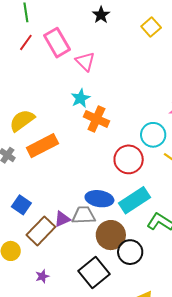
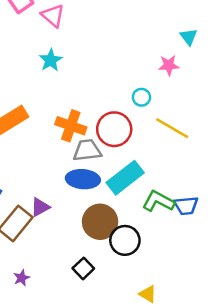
orange cross: (96, 119) -> (71, 126), moved
cyan circle: (153, 135) -> (141, 97), size x0.6
gray trapezoid: (84, 215) -> (87, 150), moved
black square: (94, 273) -> (83, 268), size x0.6

